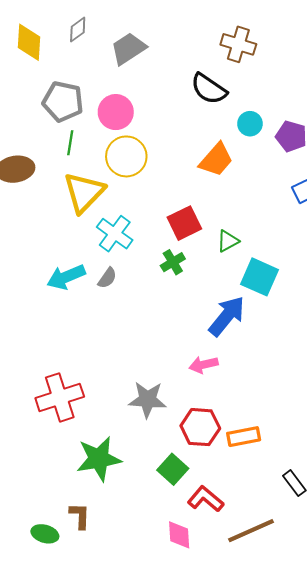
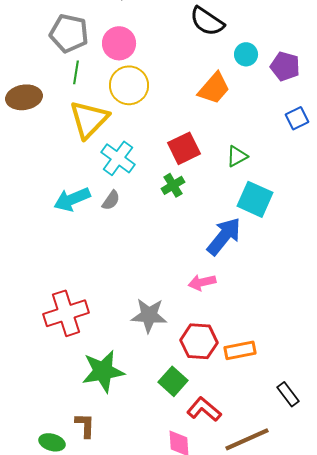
green triangle: (228, 241) -> (237, 156), moved

